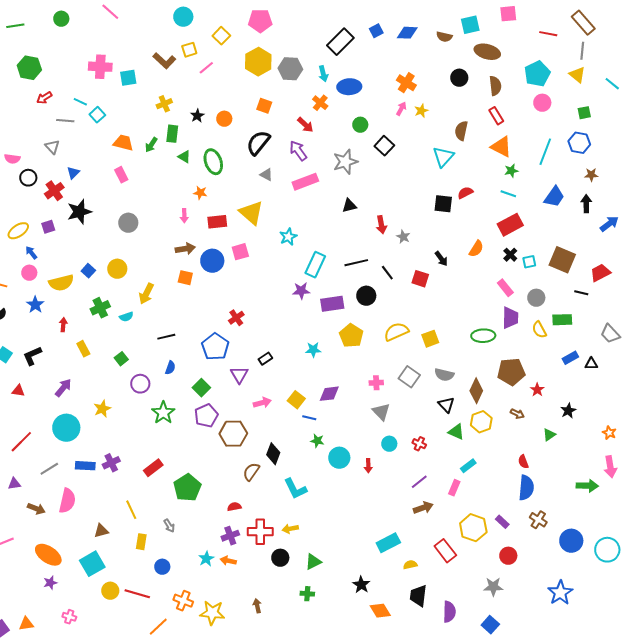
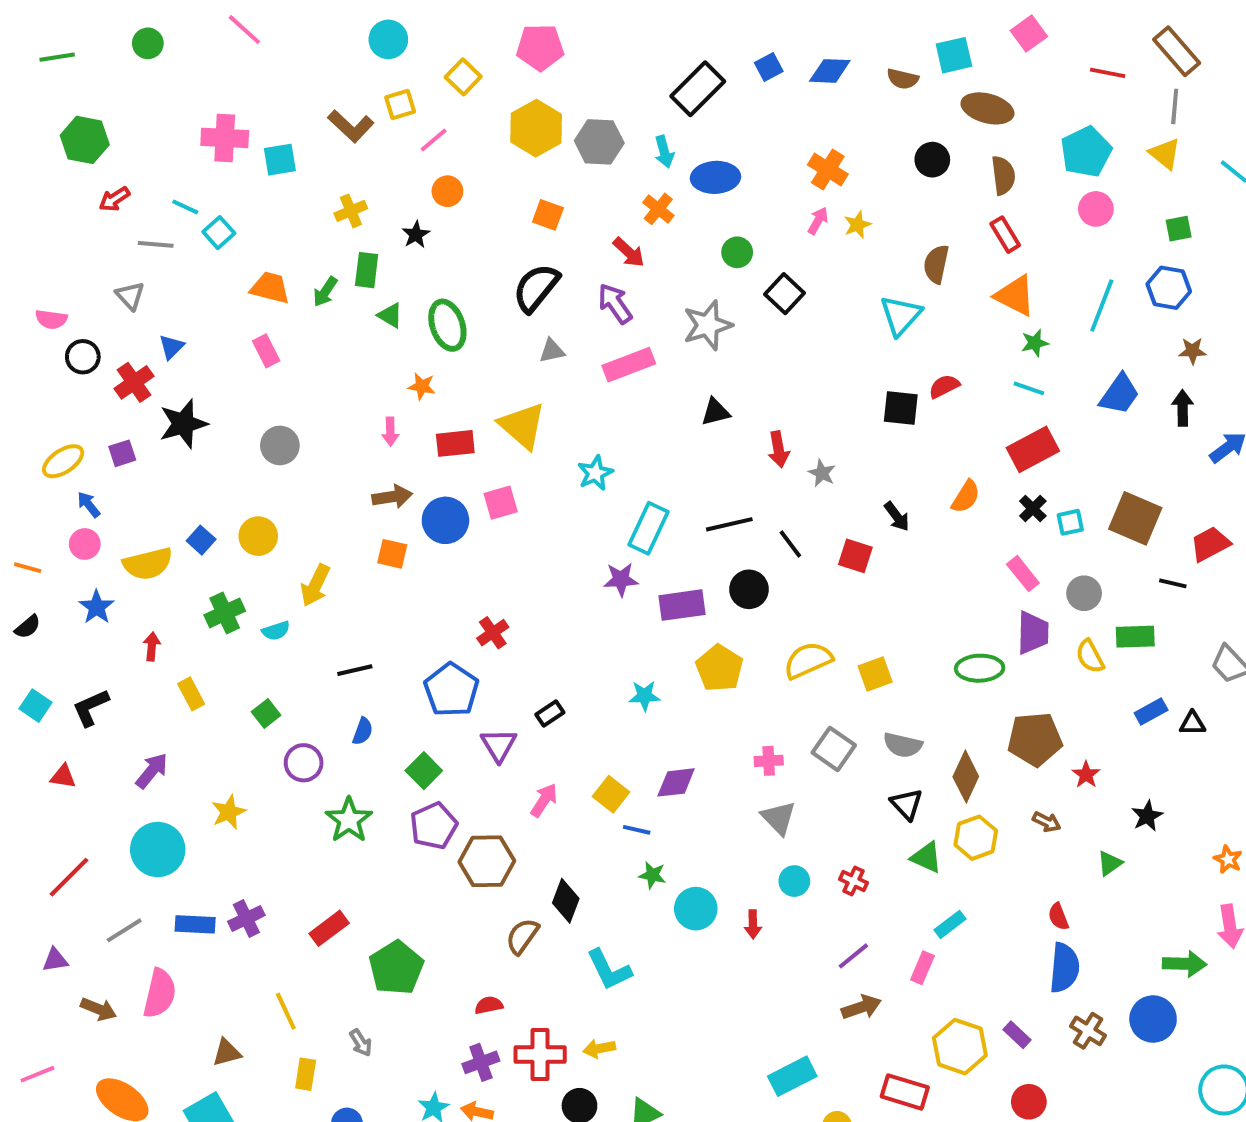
pink square: (508, 14) -> (1029, 34), turned -30
orange circle: (224, 119) -> (447, 191), moved
gray triangle: (266, 175) -> (552, 351), turned -40
pink arrow: (262, 403) -> (544, 800), turned -42
blue circle: (571, 541) -> (1153, 1019), moved
red rectangle: (445, 551) -> (905, 1092), turned -35

